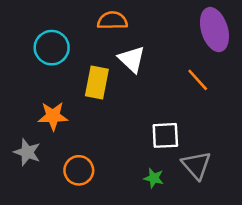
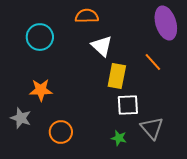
yellow rectangle: (97, 82) -> (117, 76), moved

